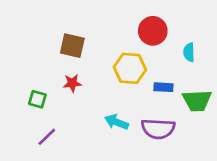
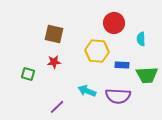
purple line: (47, 137) -> (57, 107), moved

